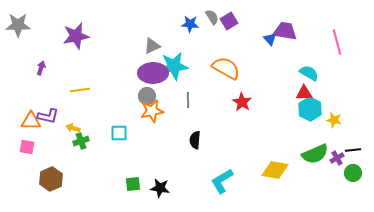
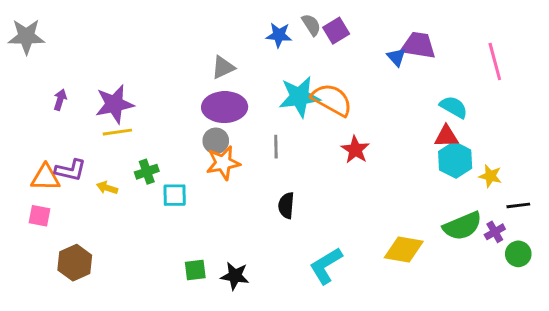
purple star: (76, 36) -> (114, 104), moved
cyan star: (174, 66) -> (299, 97), moved
green cross: (81, 141) -> (147, 172), moved
black line: (353, 150) -> (518, 205), moved

